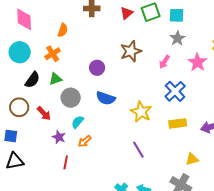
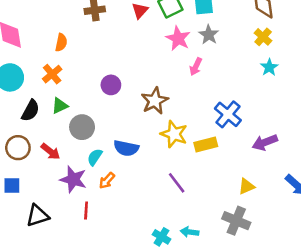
brown star: (131, 51) -> (155, 101), moved
pink star: (197, 62) -> (178, 38), moved
blue cross: (175, 91) -> (228, 114), moved
blue semicircle: (106, 98) -> (126, 148), moved
yellow rectangle: (178, 123) -> (206, 144), moved
purple star: (59, 137) -> (73, 179), size x1.5
black triangle: (15, 161) -> (37, 216), moved

